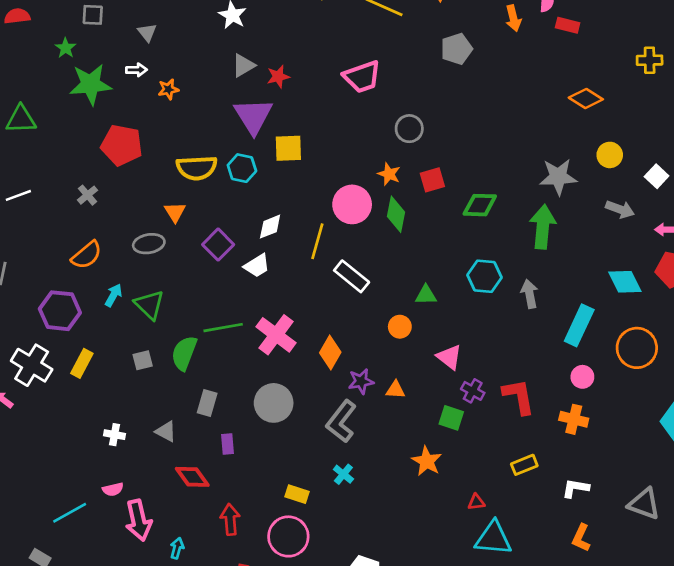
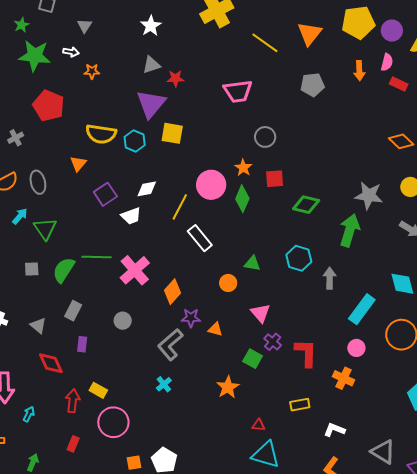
gray ellipse: (149, 244) -> (38, 182), moved, turned 75
gray circle: (274, 403) -> (123, 321), size x0.6
yellow rectangle: (297, 494) -> (98, 390), moved

